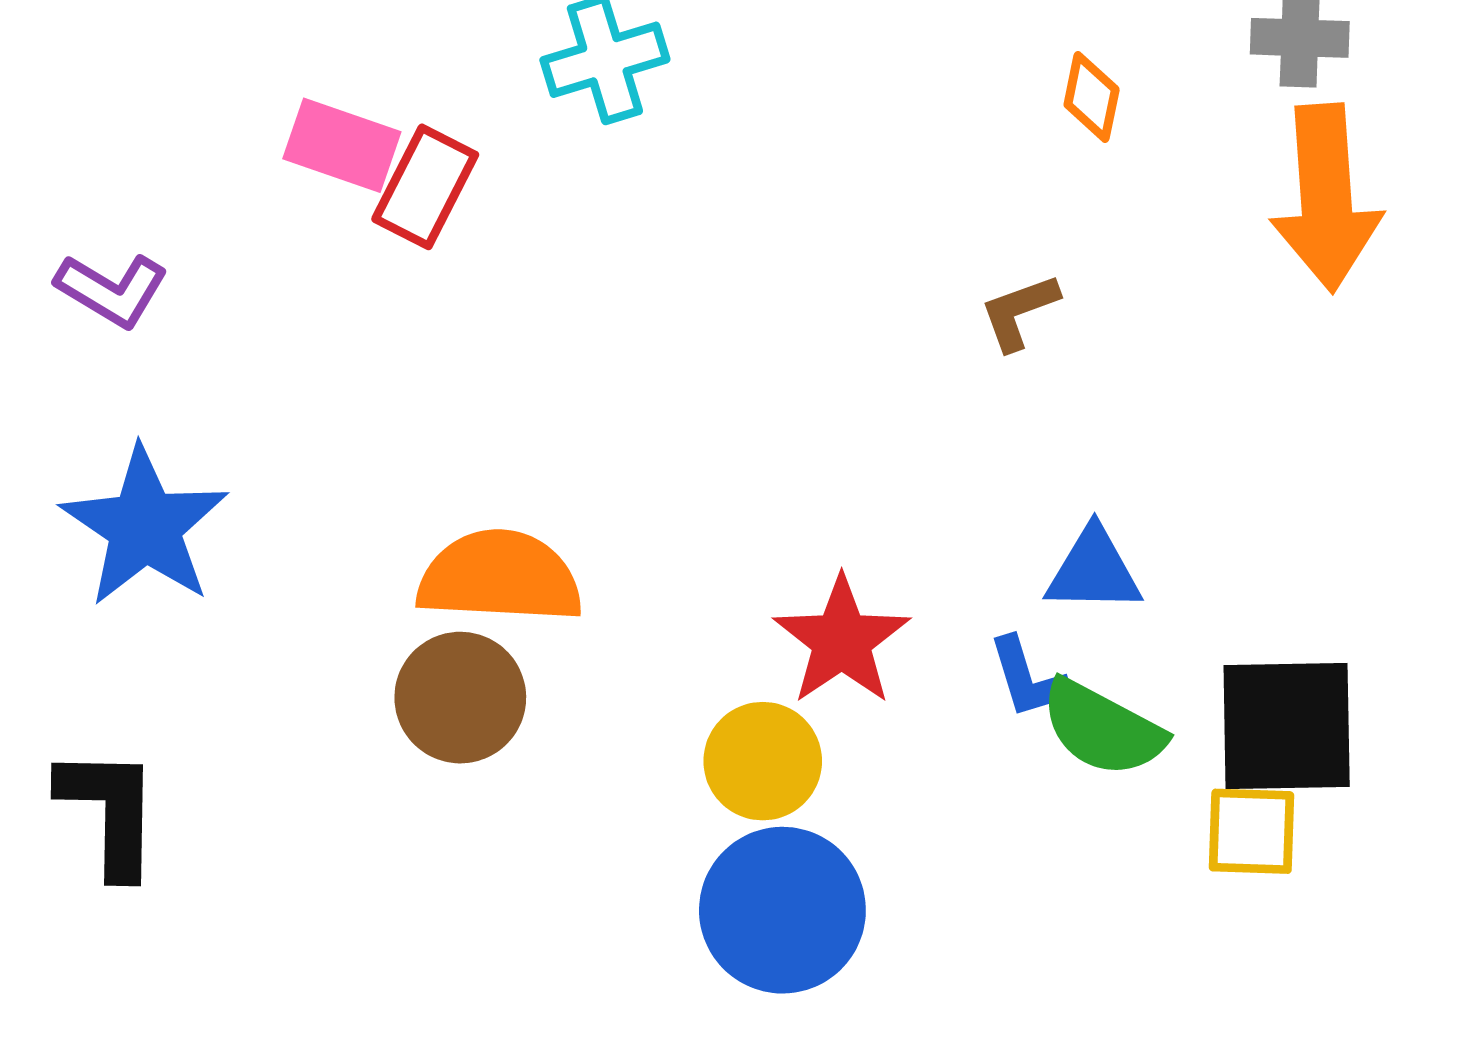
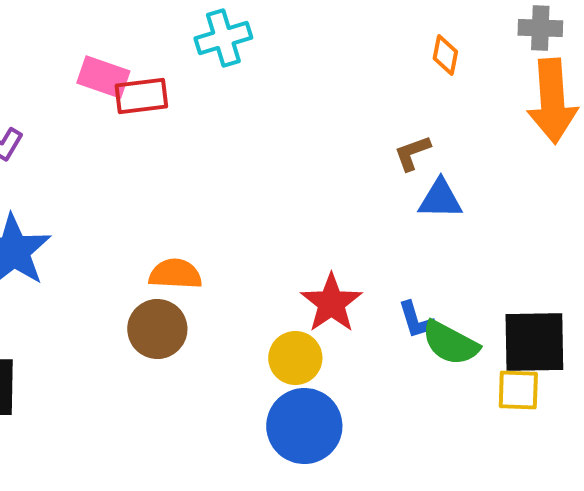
red rectangle: (425, 187) -> (141, 96), turned 56
blue triangle: (1094, 570) -> (440, 199), moved
orange semicircle: (500, 577) -> (175, 274), size x0.7

